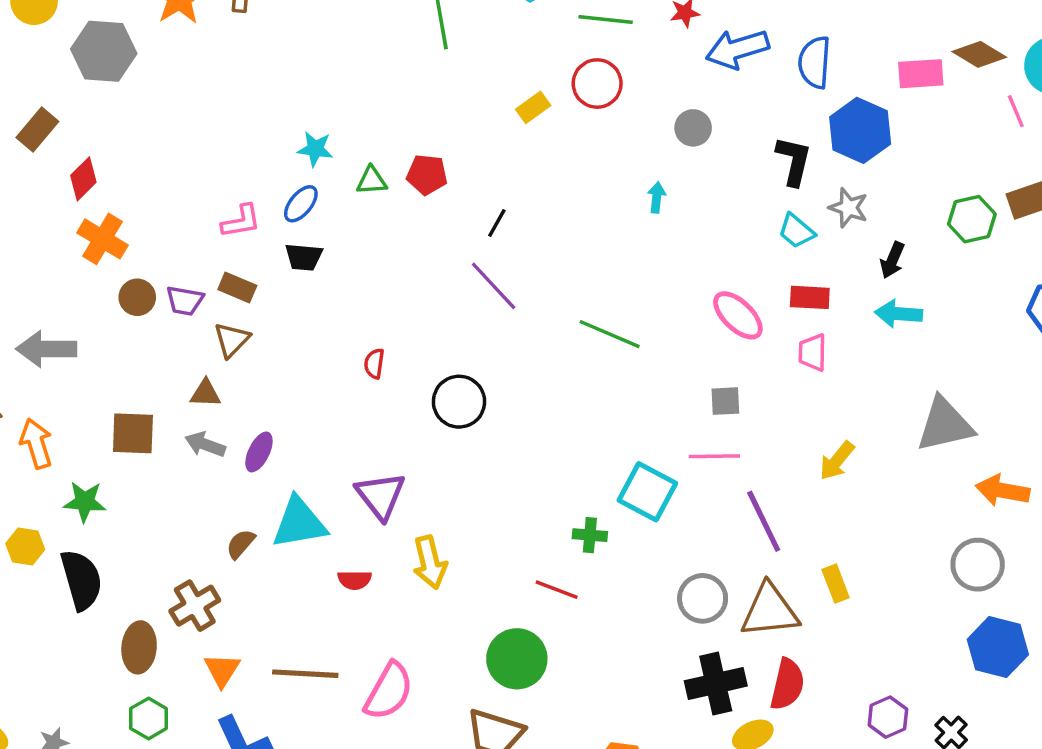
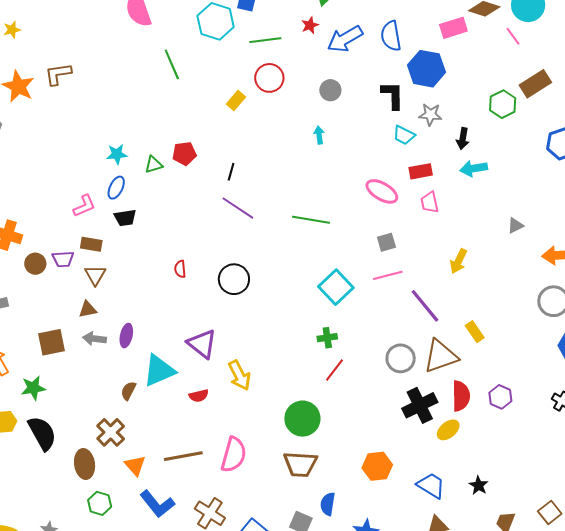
gray triangle: (945, 425) -> (515, 226), size x0.5
cyan square: (647, 492) -> (336, 287), moved, turned 32
red line: (557, 590) -> (334, 370), moved, turned -60
purple hexagon: (888, 717) -> (500, 397), moved

